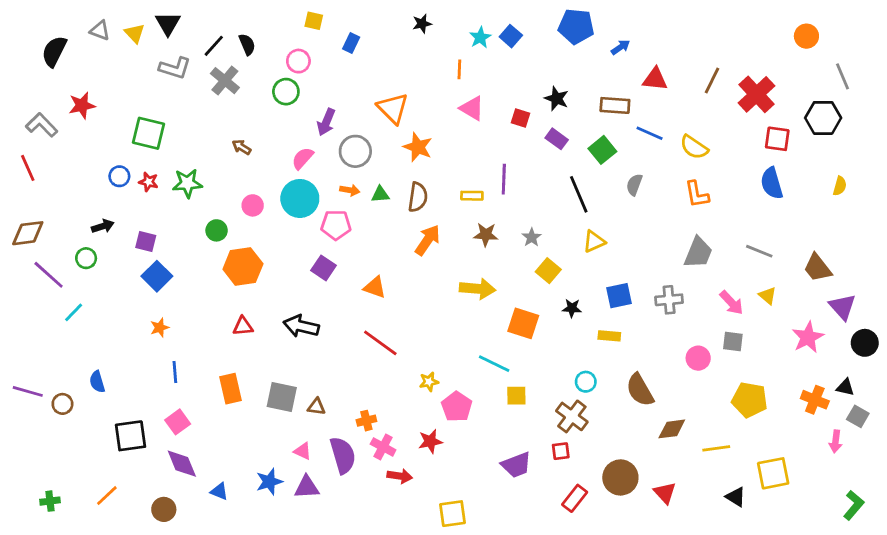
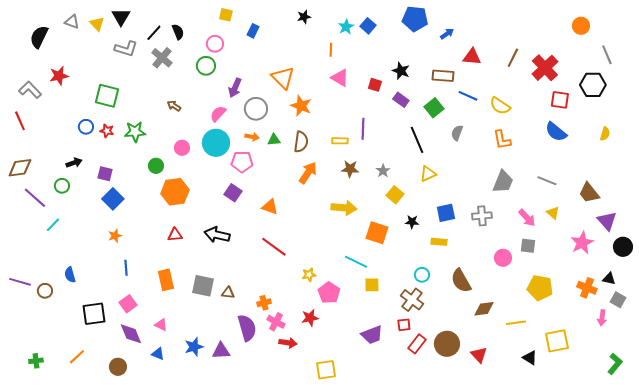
blue semicircle: (772, 183) -> (556, 132), turned -35
pink triangle: (303, 451) -> (161, 325), moved
red rectangle: (575, 498) -> (417, 344), moved

